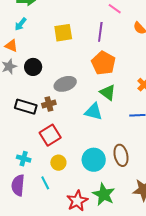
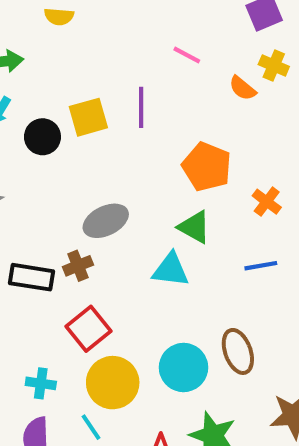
purple line: (100, 32) -> (141, 107), moved
orange pentagon: (103, 63) -> (207, 167), moved
black circle: (33, 67) -> (42, 137), moved
yellow circle: (58, 163) -> (113, 383), size x1.6

